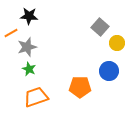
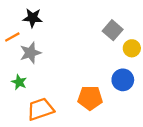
green star: (29, 69) -> (19, 82), moved

